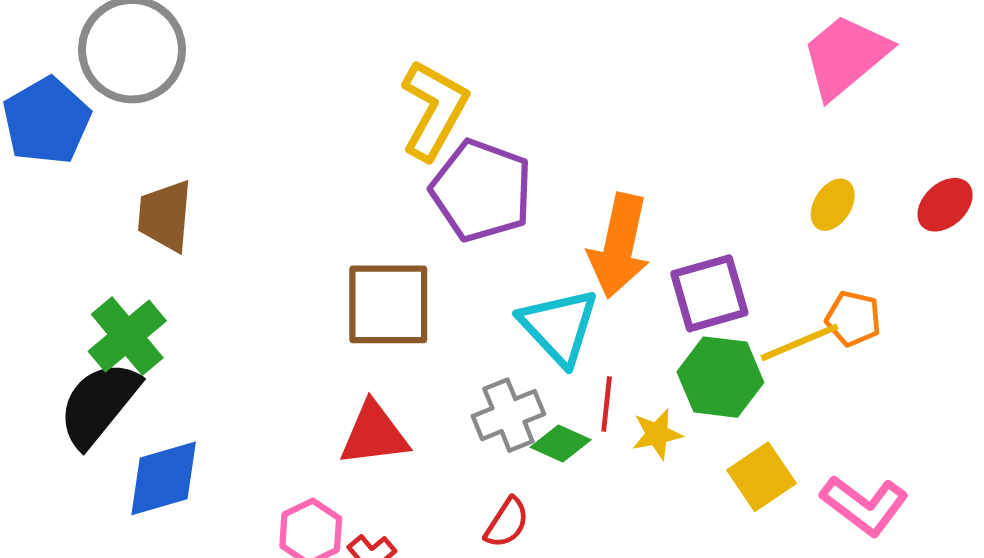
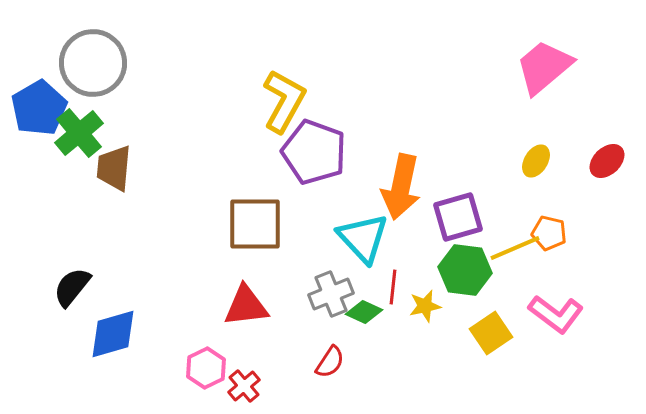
green cross: (127, 336) -> (79, 133), moved
black semicircle: (99, 404) -> (72, 287), size x0.7
pink L-shape: (864, 505) -> (556, 314), moved

